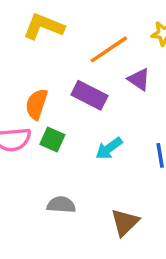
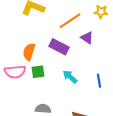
green square: (52, 139) -> (38, 72), turned -32
cyan arrow: (109, 148) -> (70, 77), turned 77

